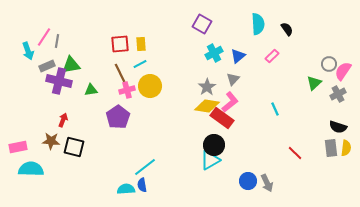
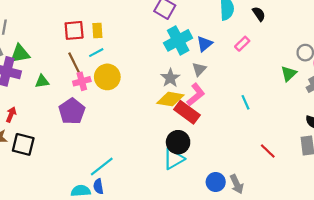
cyan cross: (214, 53) -> (178, 40), size x1.4

